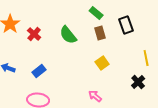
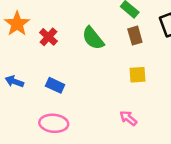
yellow square: (102, 63) -> (138, 75), turned 32
blue rectangle: (39, 71) -> (55, 85), turned 64

